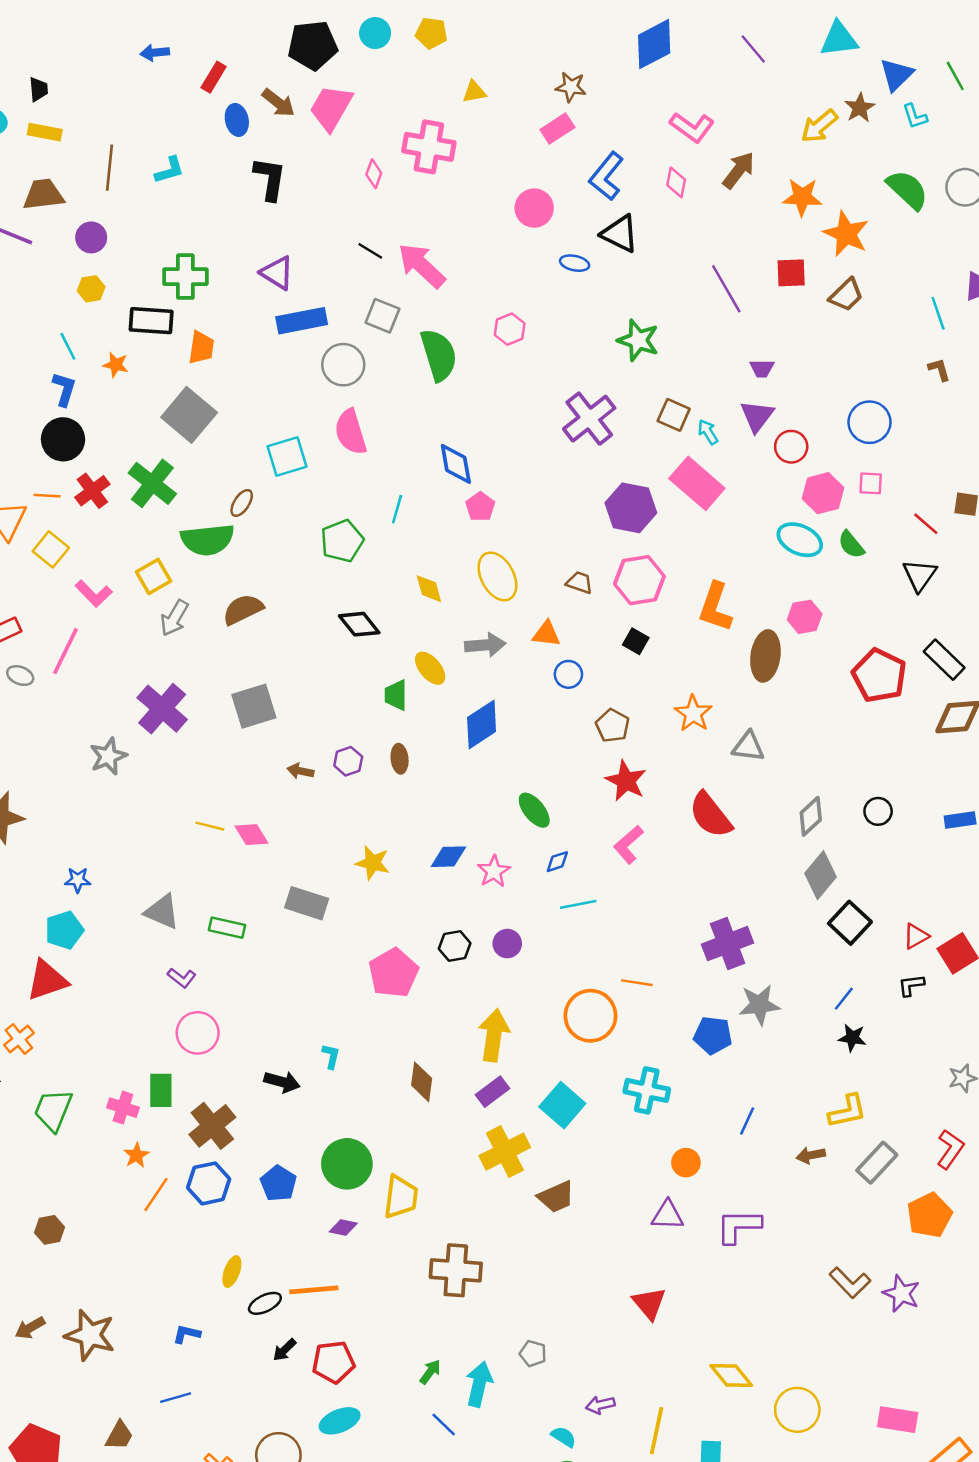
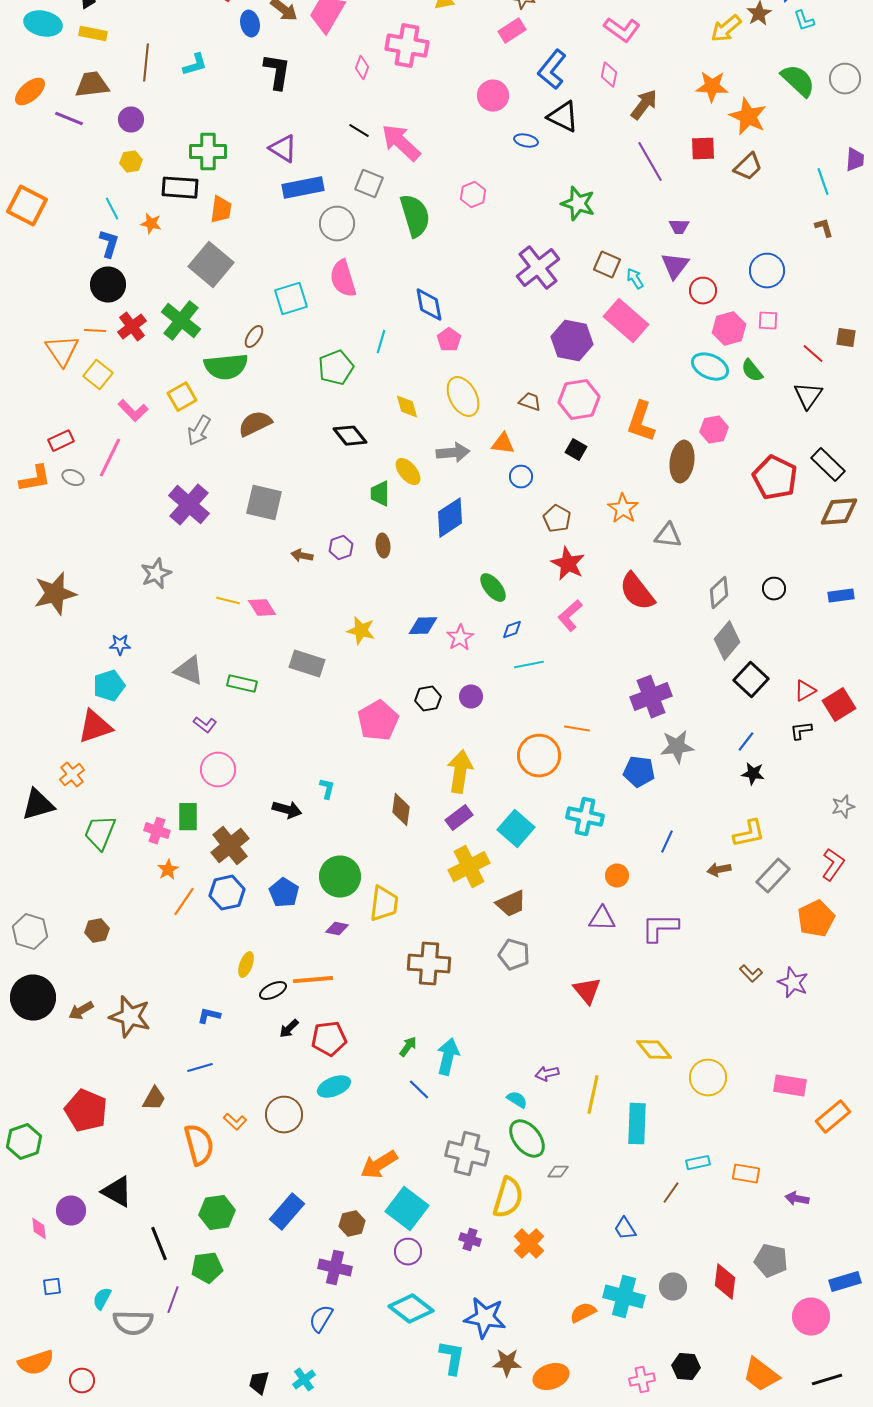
brown arrow: (739, 170) -> (644, 105), moved
gray square: (254, 706) -> (264, 503), turned 30
gray star: (108, 756) -> (156, 574), moved
brown L-shape: (850, 1283) -> (751, 974), size x0.7
gray pentagon: (533, 1354) -> (514, 955), moved, size x1.4

